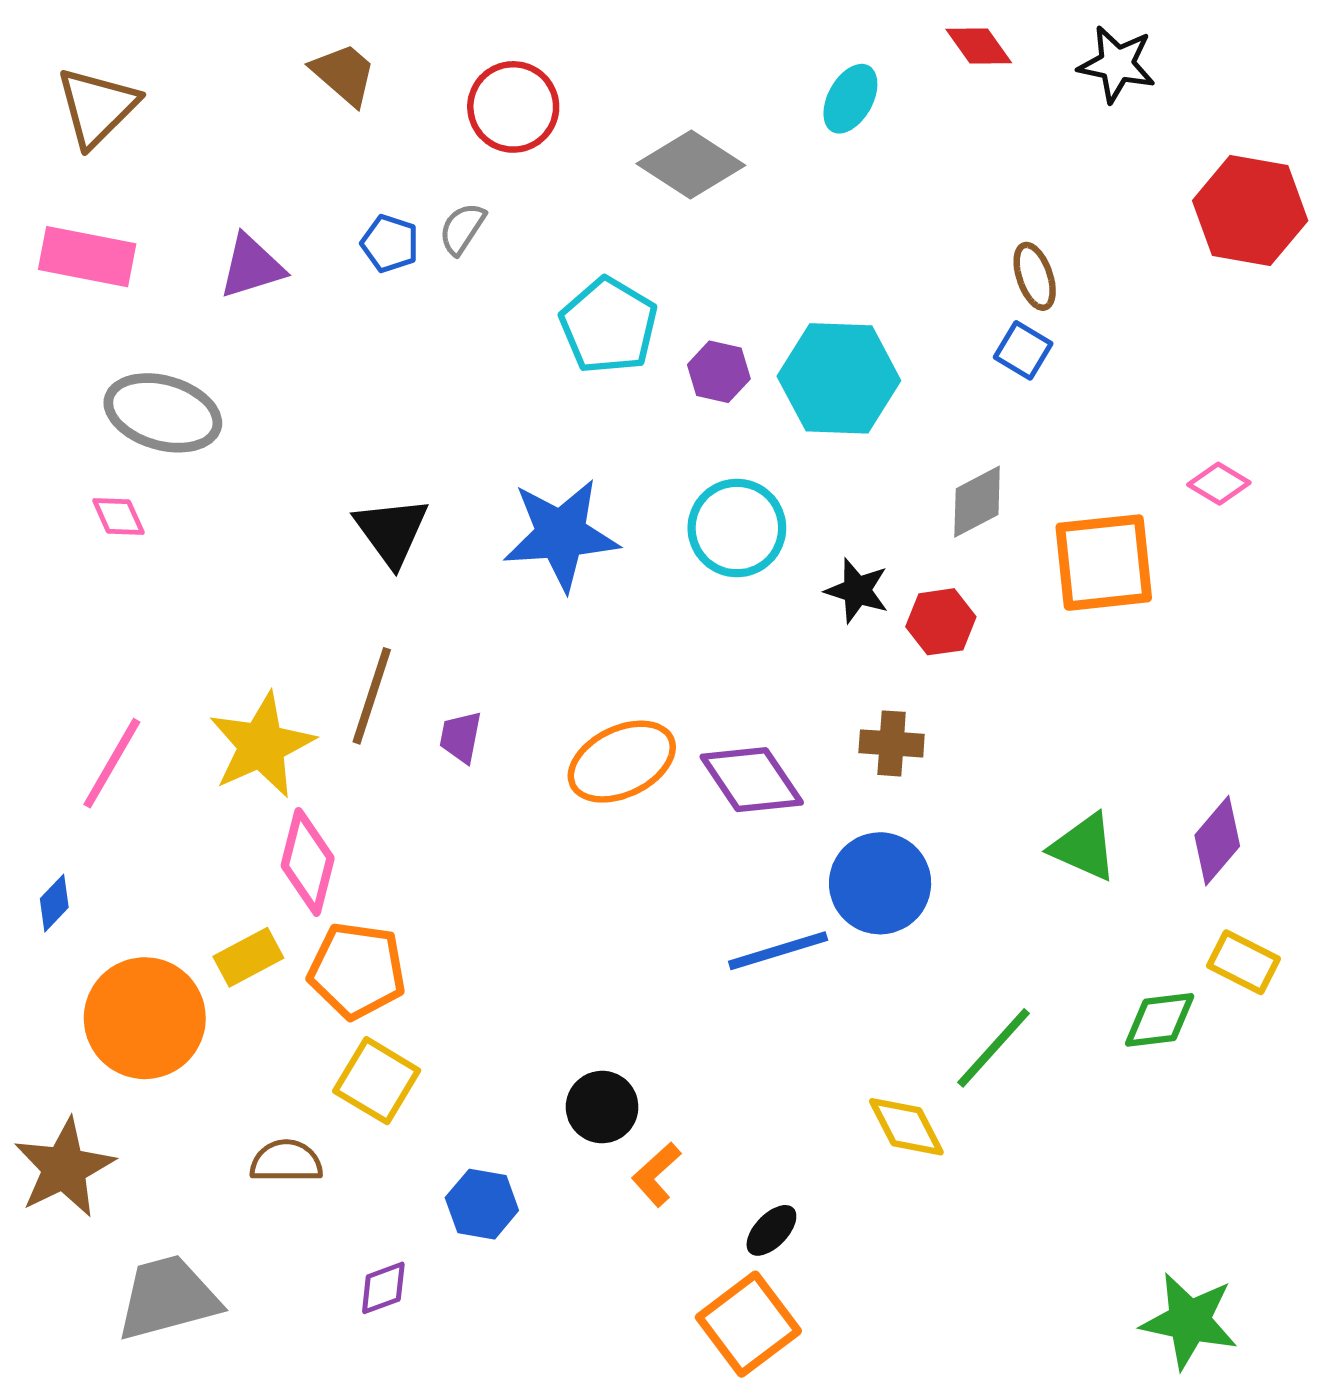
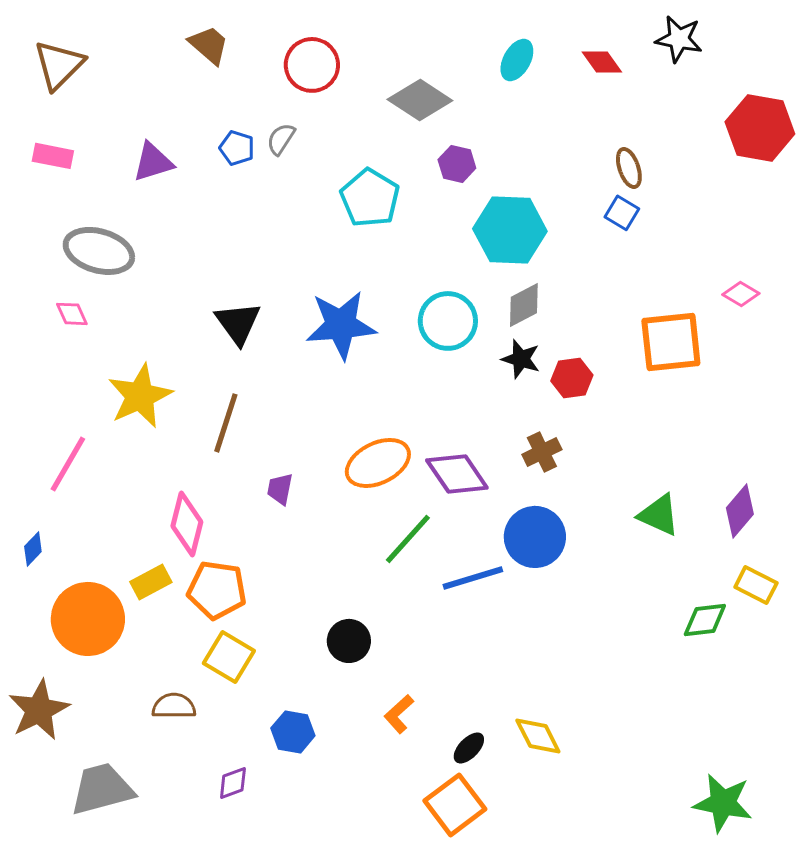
red diamond: (979, 46) -> (602, 62), moved
pink rectangle: (87, 257) -> (53, 156), size x0.7
purple hexagon: (719, 372) -> (457, 164), moved
gray diamond: (977, 502) -> (524, 305), moved
purple trapezoid: (461, 737) -> (280, 489), moved
brown cross: (892, 743) -> (542, 452), turned -30
yellow star: (262, 745) -> (140, 396), moved
green line: (994, 1048) -> (408, 539), moved
black circle: (602, 1107) -> (349, 641), moved
yellow diamond: (906, 1127) -> (538, 736), moved

